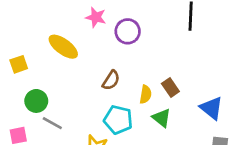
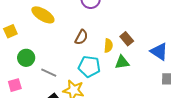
green triangle: (162, 118) -> (122, 62), turned -42
gray line: (52, 123) -> (49, 73), moved

